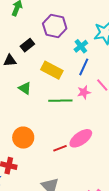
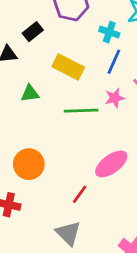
cyan cross: (81, 46) -> (109, 32), turned -32
green triangle: (25, 88) -> (30, 93), turned -40
red line: (60, 148) -> (80, 194), moved, turned -32

